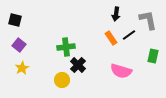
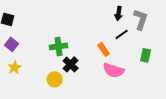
black arrow: (116, 14) -> (119, 13), moved
gray L-shape: (148, 20) -> (141, 19), turned 30
orange rectangle: (111, 38) -> (104, 49), moved

